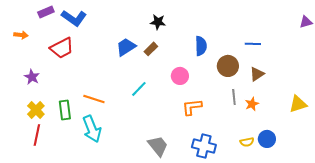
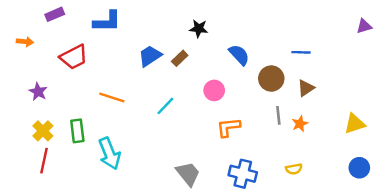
blue L-shape: (74, 18) -> (107, 21), moved, turned -35
black star: (158, 22) -> (199, 29), moved
blue semicircle: (201, 46) -> (239, 55), turned -42
orange line: (94, 99) -> (112, 98), moved
blue circle: (267, 139) -> (359, 168), moved

